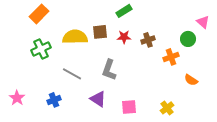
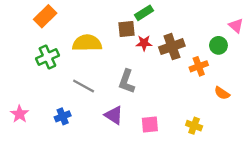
brown square: (100, 32) -> (127, 29), moved
brown cross: (148, 40) -> (172, 47), size x1.5
yellow cross: (167, 108) -> (194, 126), turned -32

